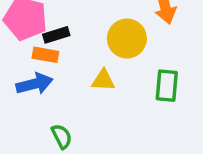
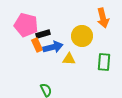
orange rectangle: (45, 55) -> (37, 45), turned 56
blue arrow: (34, 84) -> (53, 47), moved

